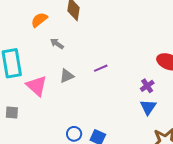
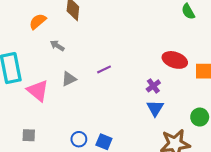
gray square: (12, 113) -> (29, 135), moved

